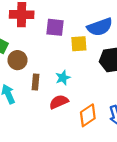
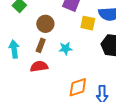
brown circle: (17, 60) -> (45, 24), moved
red semicircle: (59, 102) -> (39, 66), moved

